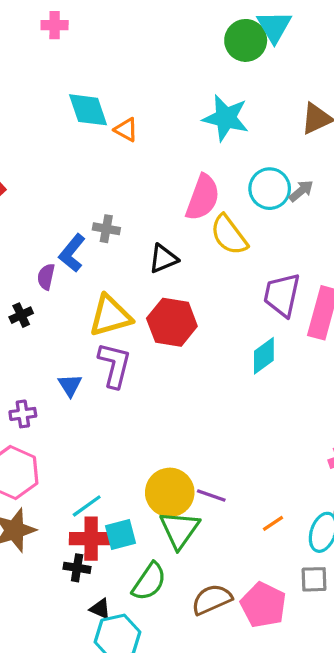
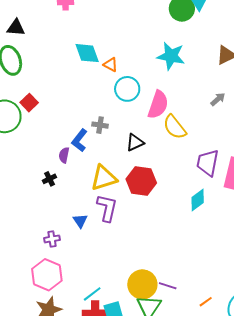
cyan circle: (270, 189) -> (127, 89), moved

